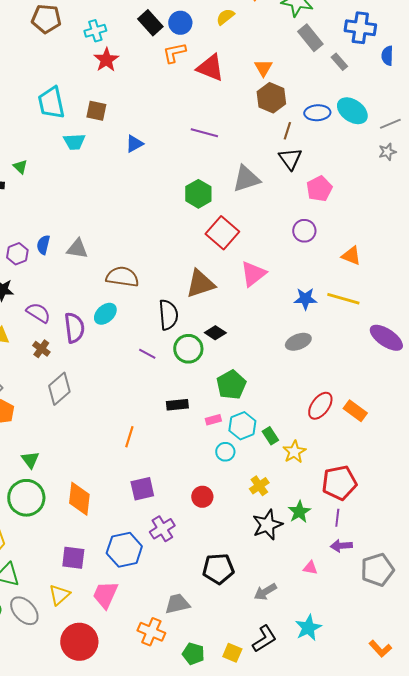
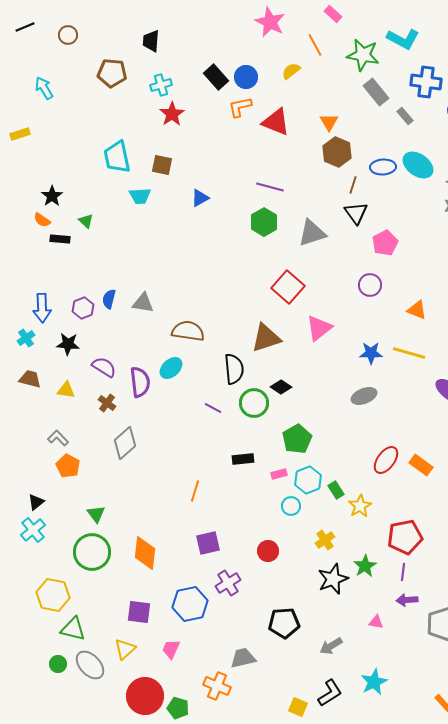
green hexagon: (198, 194) -> (264, 222), moved
pink trapezoid: (105, 595) -> (171, 649), size x0.7
green pentagon: (193, 654) -> (178, 708), moved

